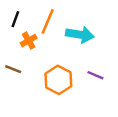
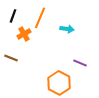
cyan arrow: (80, 35) -> (67, 29), size x0.6
orange hexagon: (58, 80) -> (59, 83), moved

